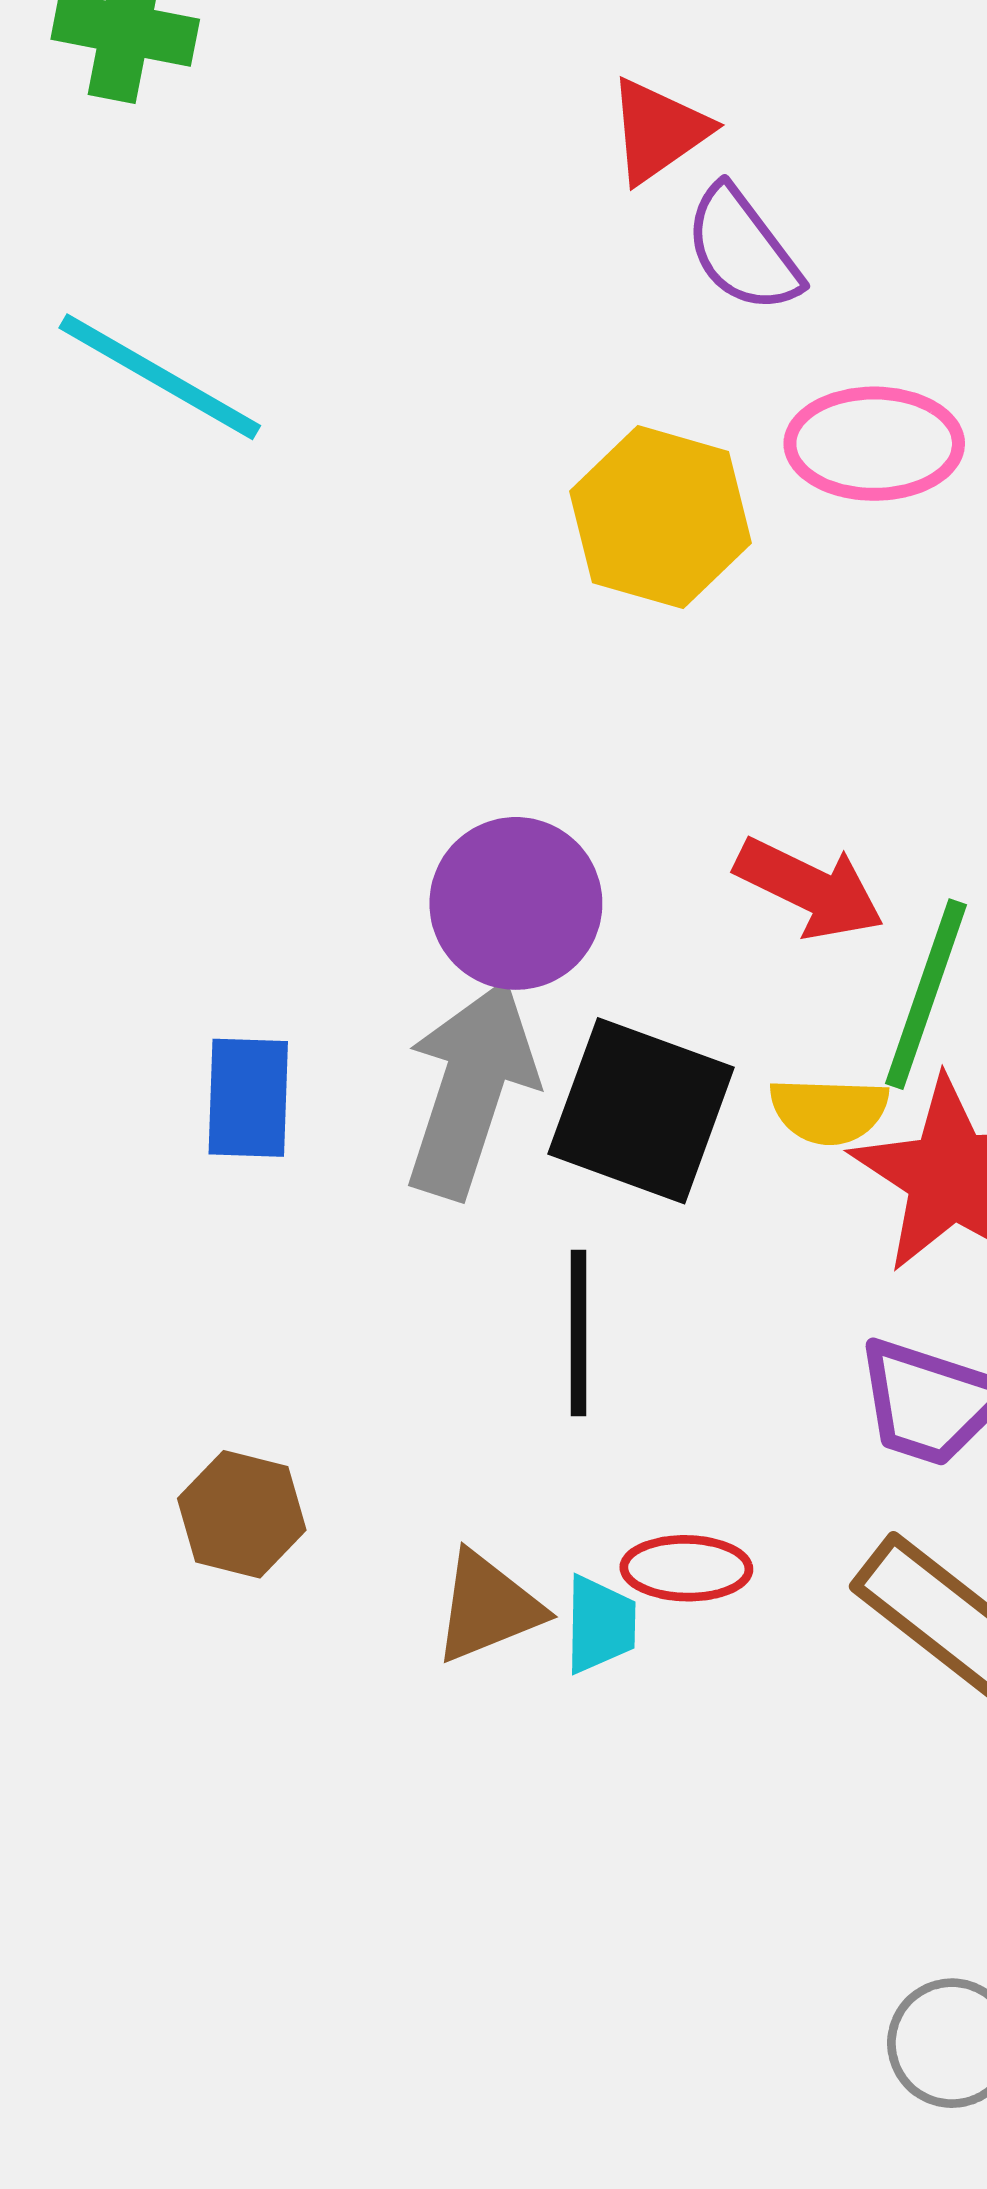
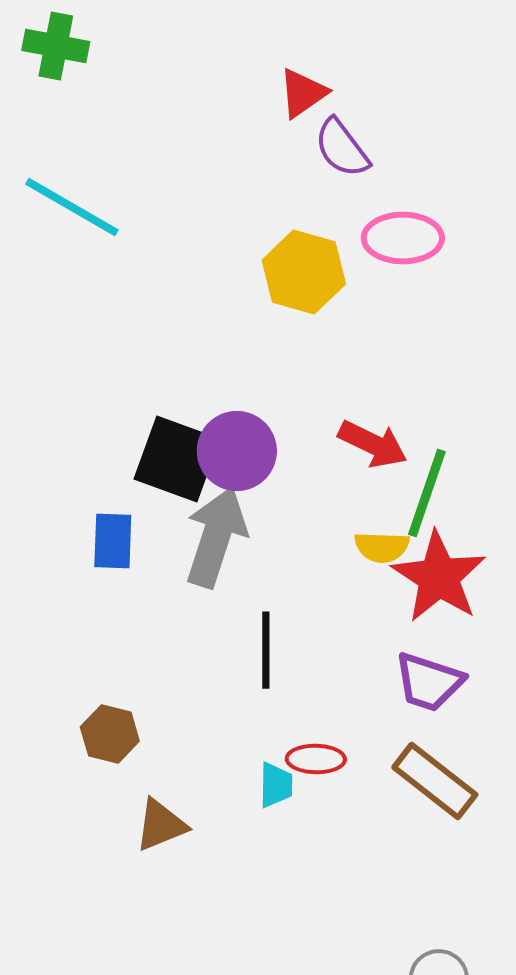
black square: (641, 1111) -> (177, 459), moved
brown triangle: (488, 1607) -> (161, 825), moved

